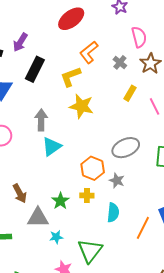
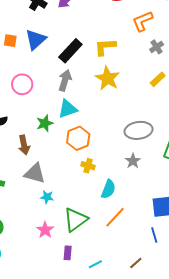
orange L-shape: (89, 52) -> (143, 21), moved
black rectangle: (35, 69) -> (70, 51), moved
orange hexagon: (93, 168) -> (78, 138), moved
gray star: (117, 180) -> (133, 161), moved
green star: (60, 201) -> (45, 123), moved
orange line: (143, 228) -> (115, 217), moved

